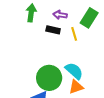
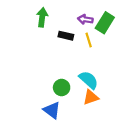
purple arrow: (60, 15) -> (85, 19), moved
green circle: (49, 78) -> (62, 88), size x0.6

